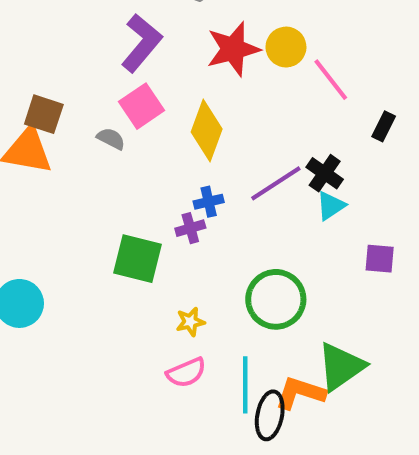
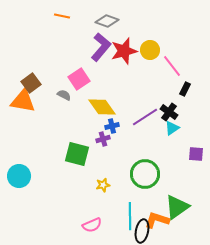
purple L-shape: (141, 43) -> (101, 47), moved
brown square: (44, 114) -> (31, 83), turned 36
black rectangle: (384, 126) -> (185, 89), moved
yellow diamond: (207, 130) -> (102, 107), moved, turned -56
pink semicircle: (186, 373) -> (92, 225), moved

